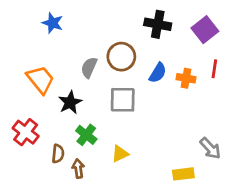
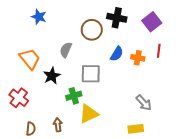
brown circle: (121, 57) -> (92, 30), moved
green cross: (86, 135) -> (74, 96), moved, turned 35
gray arrow: (210, 148) -> (144, 103), moved
brown semicircle: (58, 154) -> (31, 129), moved
yellow triangle: (120, 154) -> (89, 114), size x1.5

